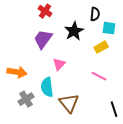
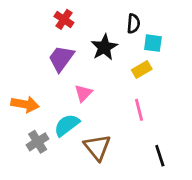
pink line: (99, 76) -> (139, 110), turned 49
cyan semicircle: (47, 87) -> (67, 125), turned 60

